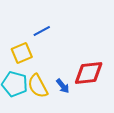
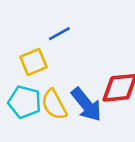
blue arrow: (63, 86) -> (86, 105), size x1.8

